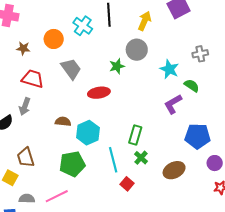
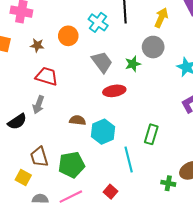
gray trapezoid: (71, 69) -> (102, 62), moved
green cross: (141, 158) -> (168, 183), moved, turned -32
green pentagon: (72, 164) -> (72, 165), moved
red square: (127, 184) -> (110, 192), moved

